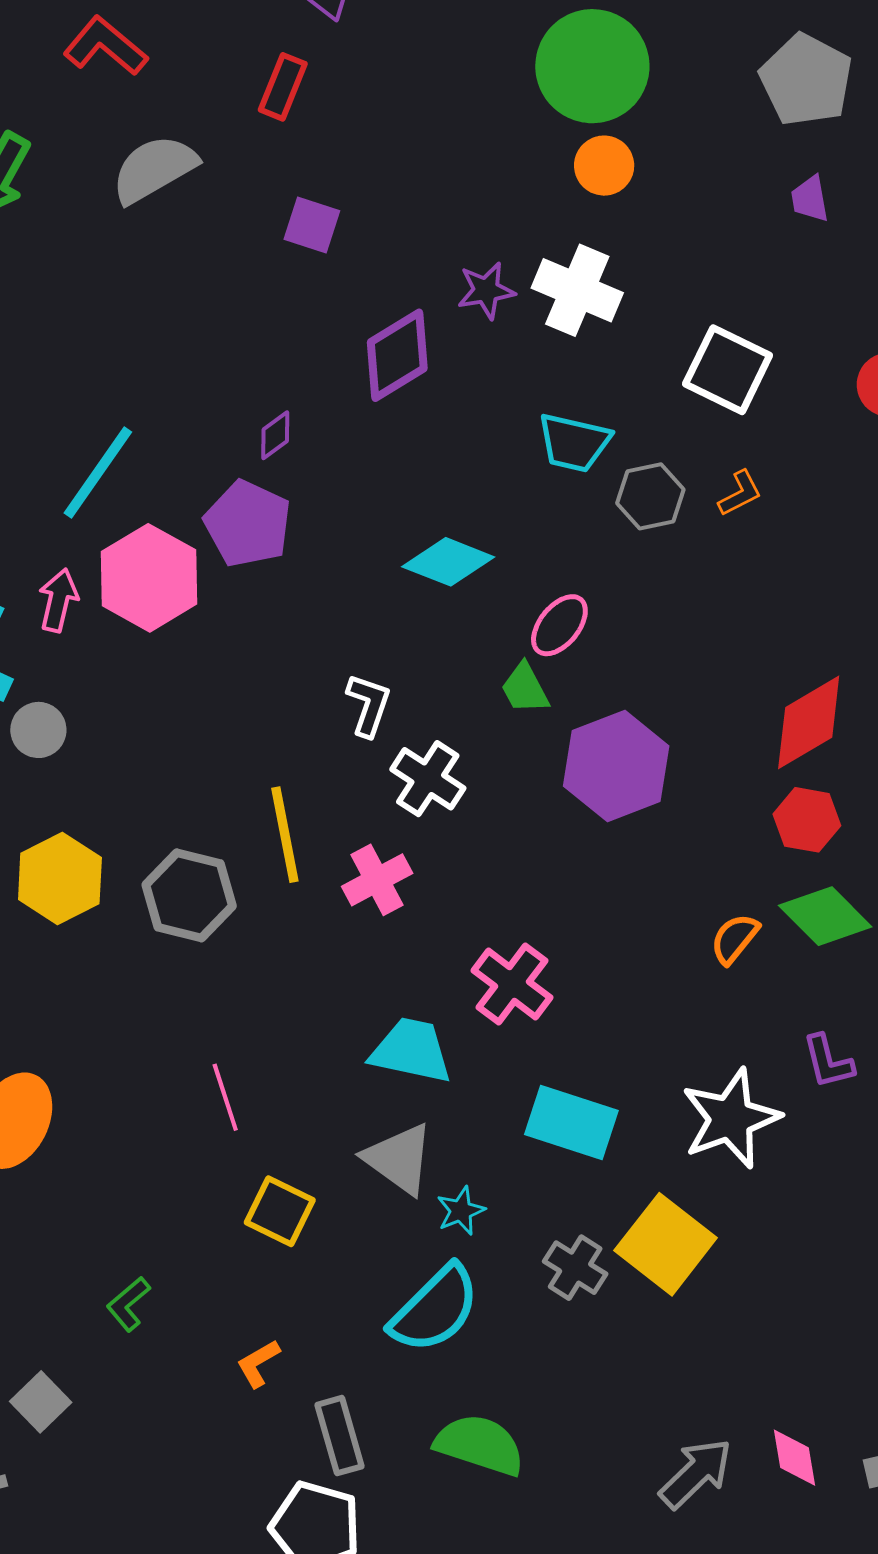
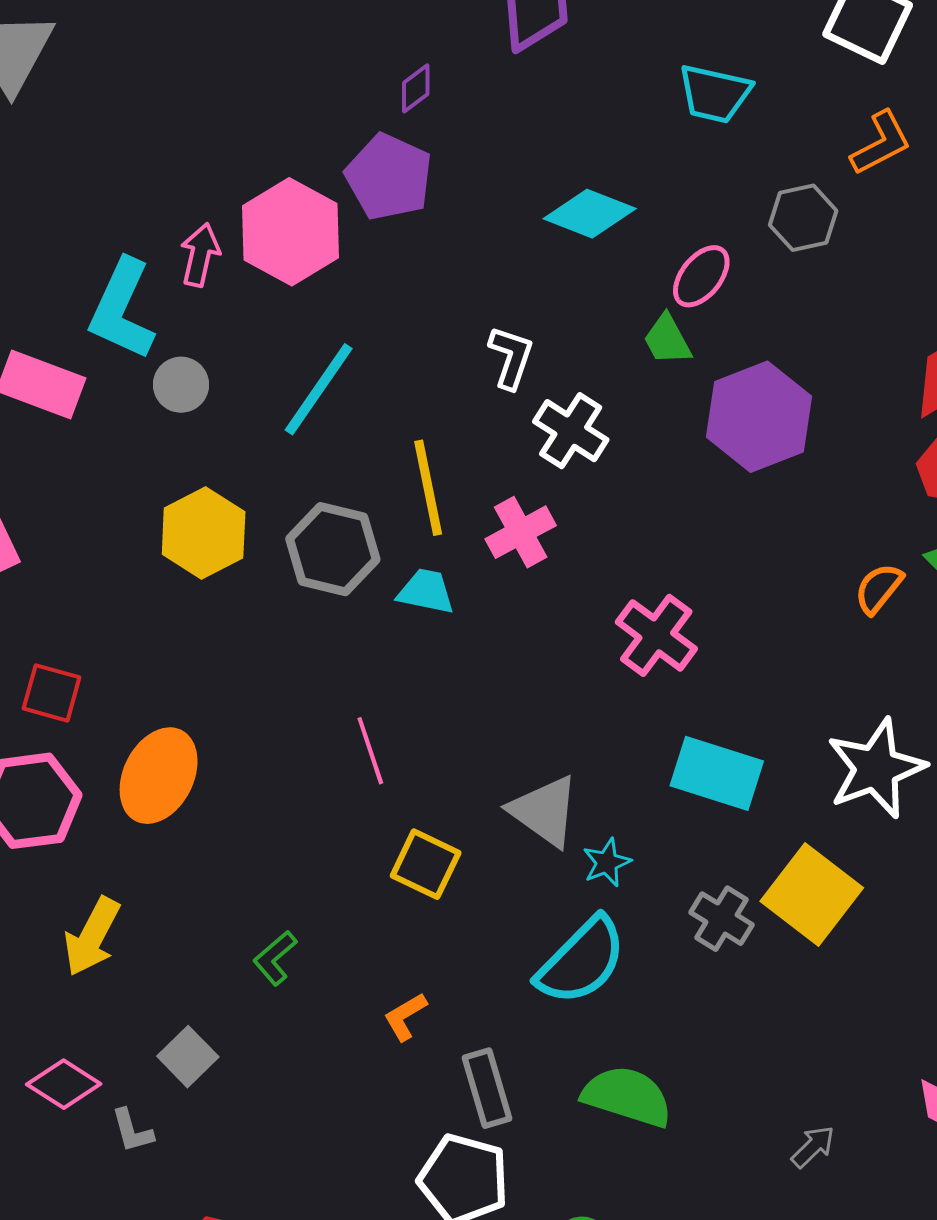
cyan line: (98, 473) -> (319, 389), moved
orange L-shape: (740, 493) -> (881, 143), size x1.4
gray hexagon: (650, 496) -> (803, 218), moved
cyan trapezoid: (411, 1051) -> (426, 591), moved, size x0.7
gray arrow: (696, 1473) -> (813, 1147), moved, size x0.6

